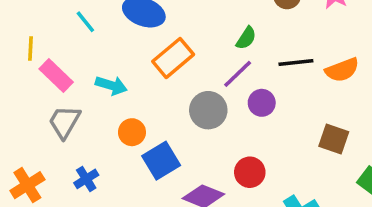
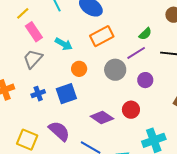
yellow line: (31, 48) -> (23, 13), turned 32
purple circle: (262, 103) -> (145, 80), moved
orange circle: (132, 132) -> (79, 69), moved
blue square: (161, 161) -> (66, 94), moved

